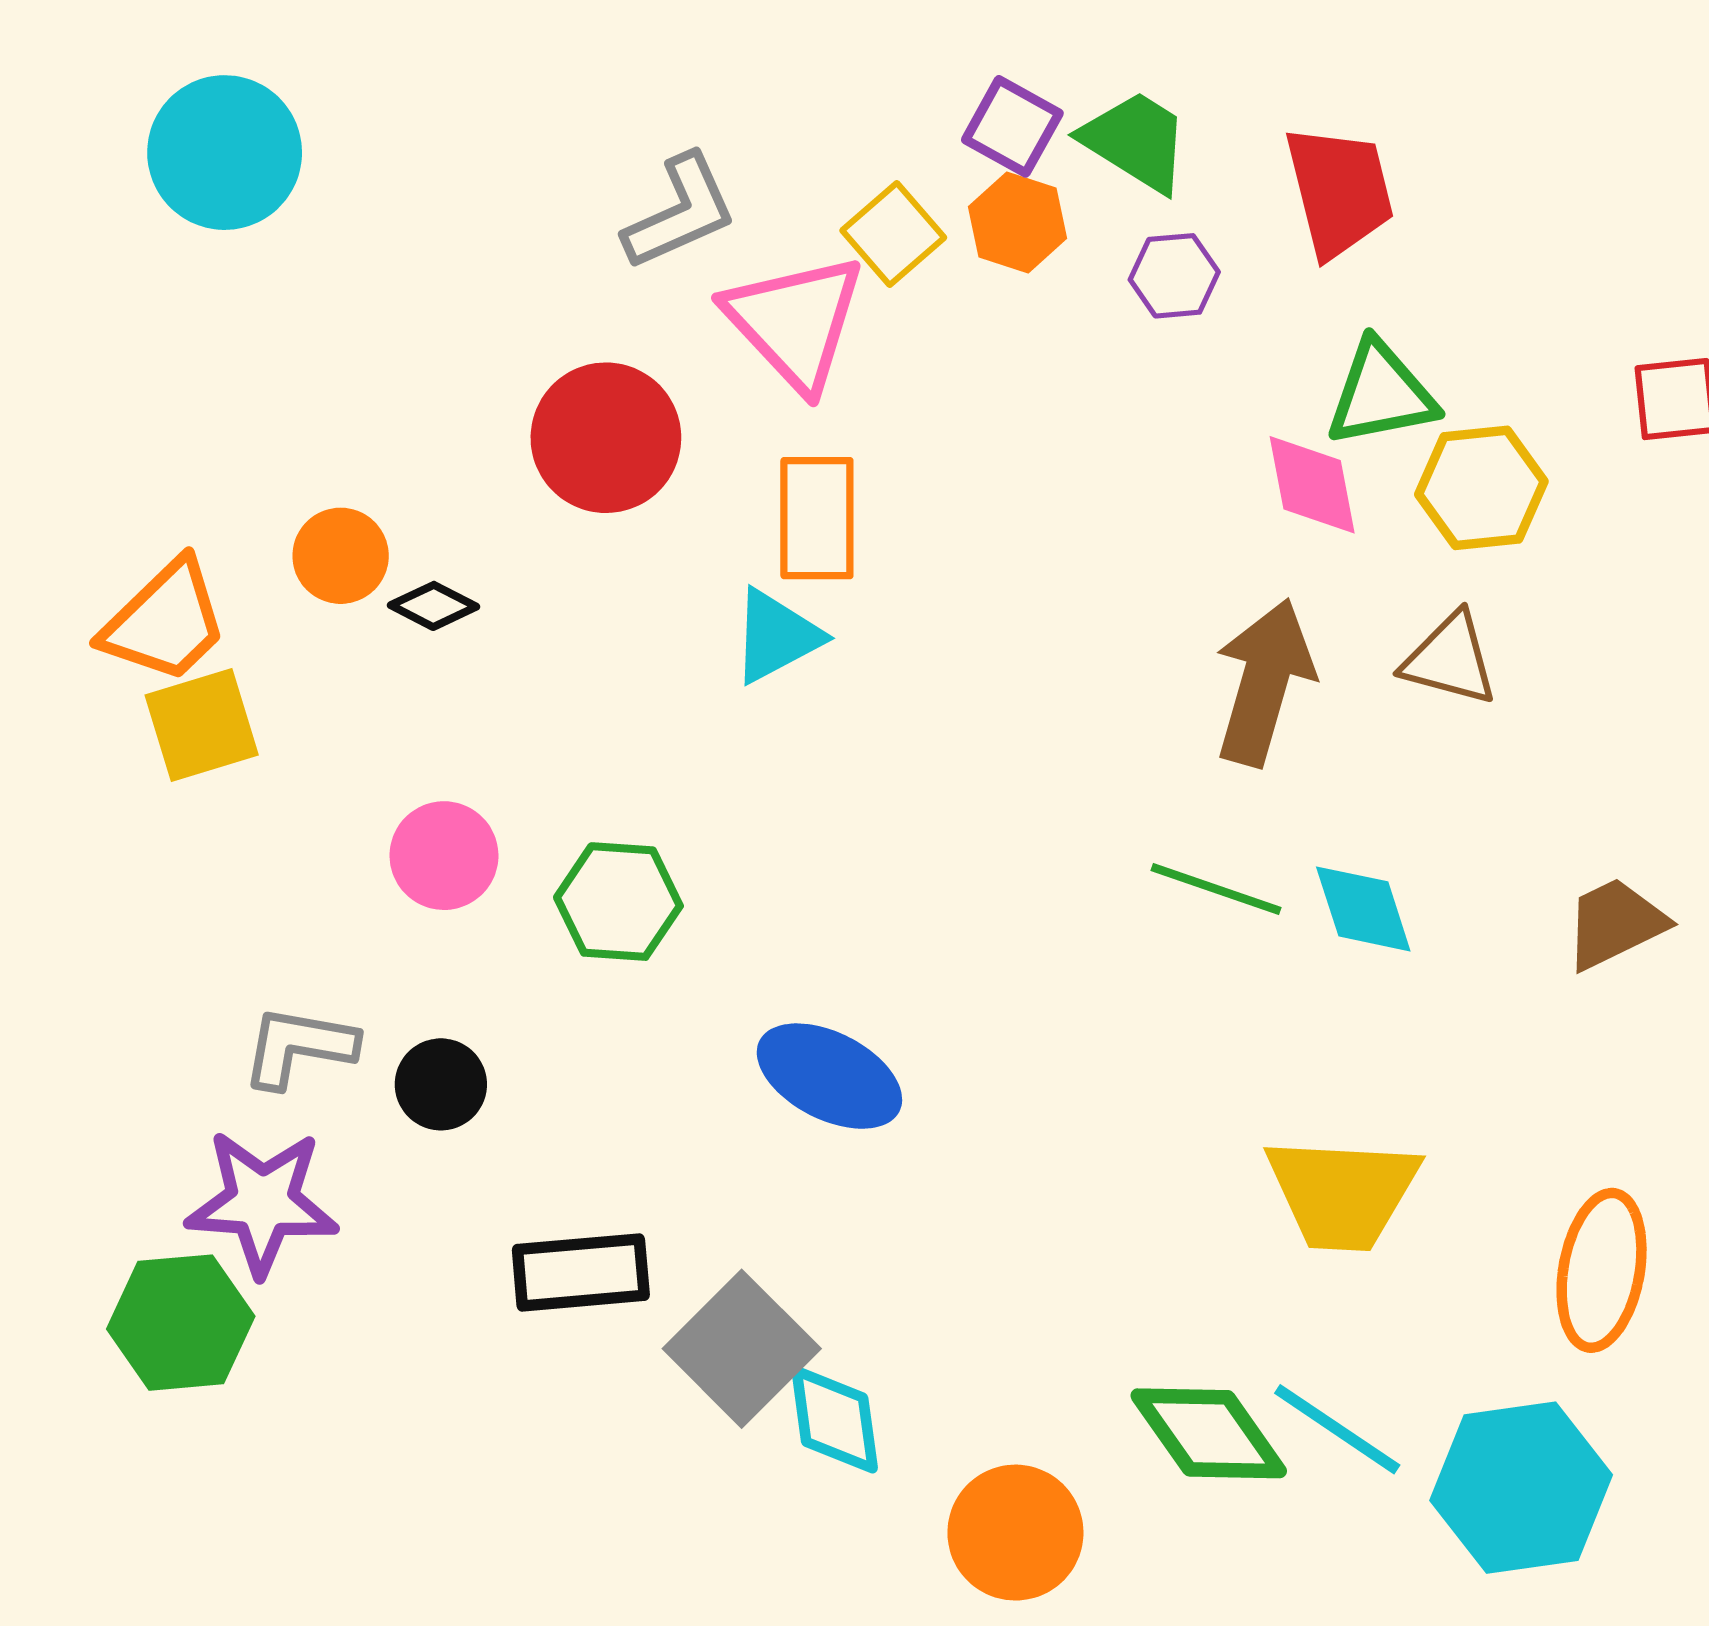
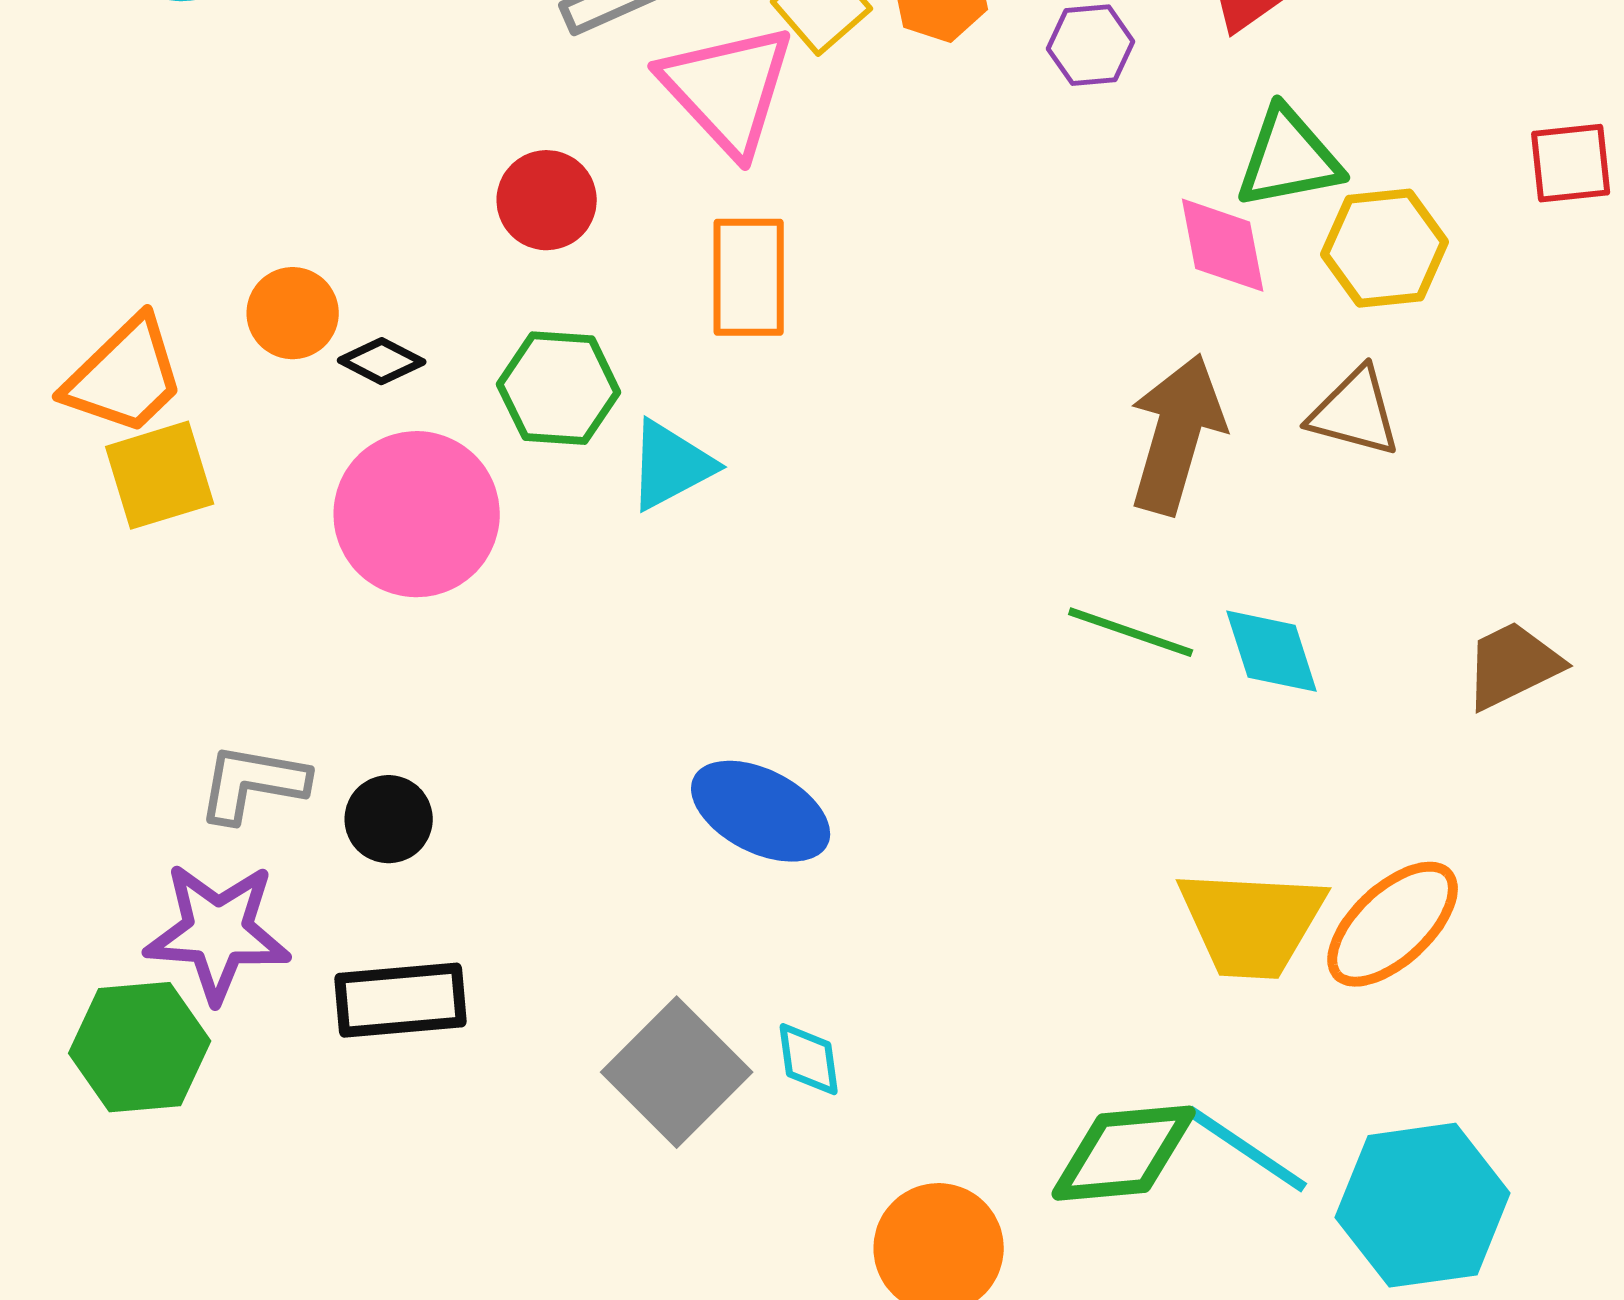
red circle: (606, 438) -> (547, 200), size x0.7
cyan triangle: (776, 636) -> (671, 465), moved
pink circle: (444, 856) -> (417, 514), moved, size x1.6
green hexagon: (618, 902) -> (559, 388), moved
orange ellipse: (1602, 1270) -> (1393, 924), moved, turned 37
black rectangle: (581, 1272) -> (401, 1000), moved
cyan diamond: (835, 1420) -> (809, 1059), moved, size x0.7
green diamond: (1209, 1433) -> (1124, 1153), turned -60

